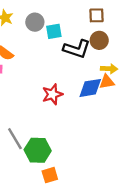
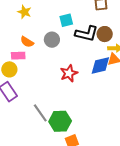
gray circle: (35, 22) -> (52, 40), moved
brown circle: (99, 40) -> (105, 34), moved

